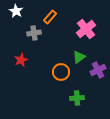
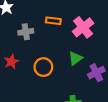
orange rectangle: (50, 17) -> (53, 21), moved, turned 56
orange circle: (61, 72) -> (43, 67), moved

